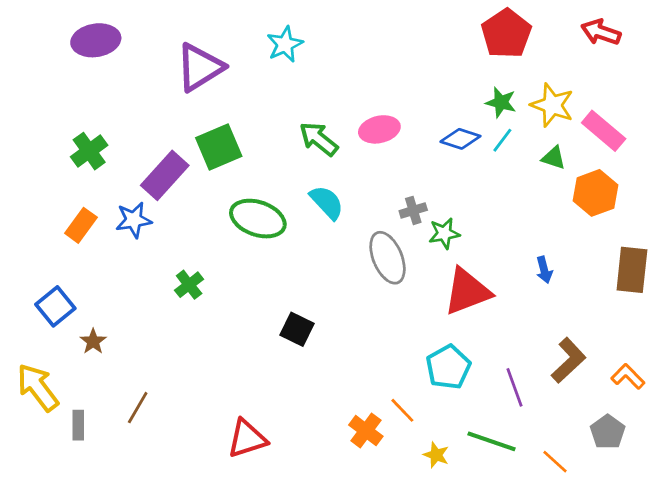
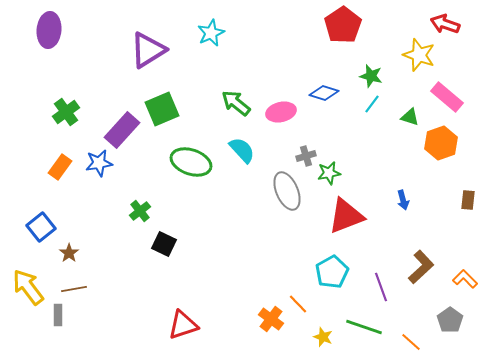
red pentagon: (506, 34) -> (343, 25), moved
purple ellipse: (96, 40) -> (49, 30), moved, turned -76
yellow star: (552, 105) -> (419, 55), moved
pink ellipse: (379, 129) -> (281, 112), moved
blue diamond: (460, 139) -> (324, 93), moved
brown rectangle: (632, 270) -> (468, 200), size x0.6
black square: (297, 329) -> (164, 244), moved
brown line: (138, 408) -> (74, 289), moved, turned 50

